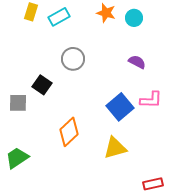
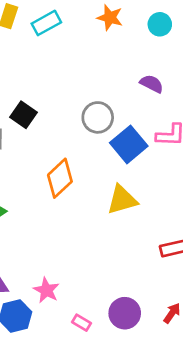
cyan circle: (134, 18) -> (160, 24), moved
gray circle: (73, 59) -> (98, 117), moved

